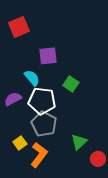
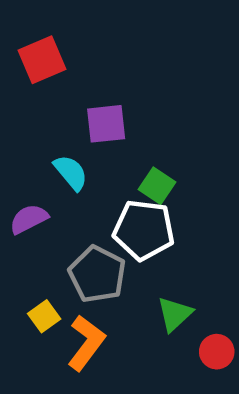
white pentagon: (42, 101) -> (144, 230), moved

